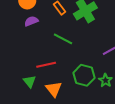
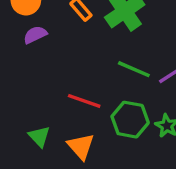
green line: (63, 39) -> (134, 69), moved
red line: (46, 65) -> (84, 101), moved, turned 36

